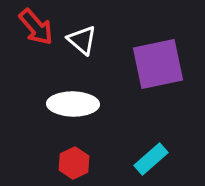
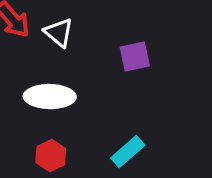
purple square: (158, 64) -> (135, 57), size x0.6

